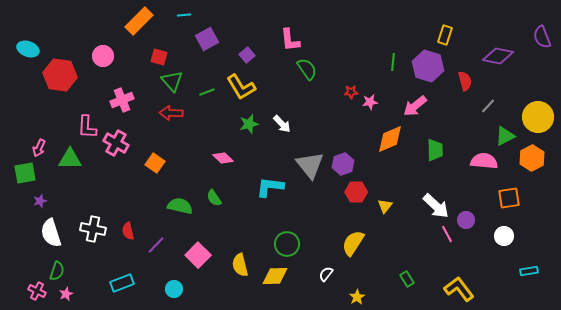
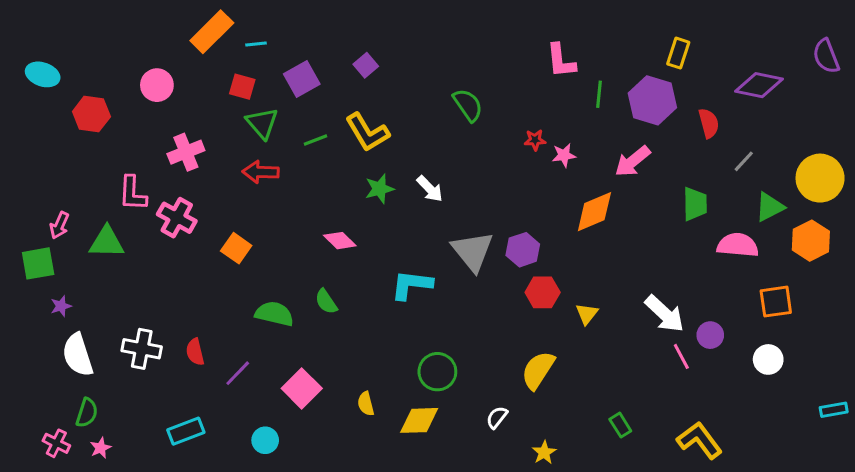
cyan line: (184, 15) -> (256, 44), moved
purple square: (207, 39) -> (302, 79), moved
pink L-shape: (290, 40) -> (561, 61), moved
purple square: (247, 55) -> (366, 65), moved
red hexagon: (60, 75) -> (91, 114), size x0.7
green trapezoid: (435, 150) -> (695, 204), moved
yellow semicircle: (240, 265) -> (366, 404), size x0.7
cyan rectangle: (529, 271) -> (834, 410), moved

